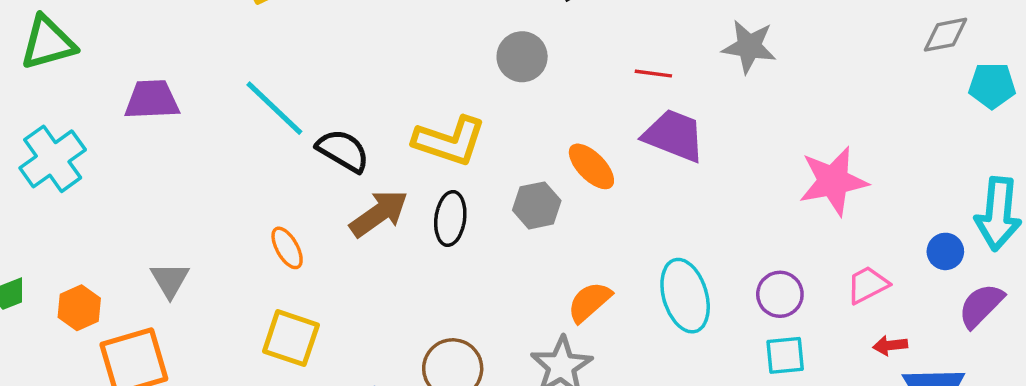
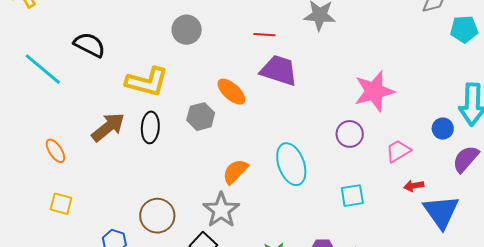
black semicircle: (343, 151) -> (89, 45), moved
purple circle: (780, 294) -> (350, 134), moved
yellow square: (291, 338) -> (61, 204), size x0.7

